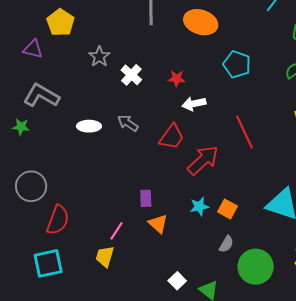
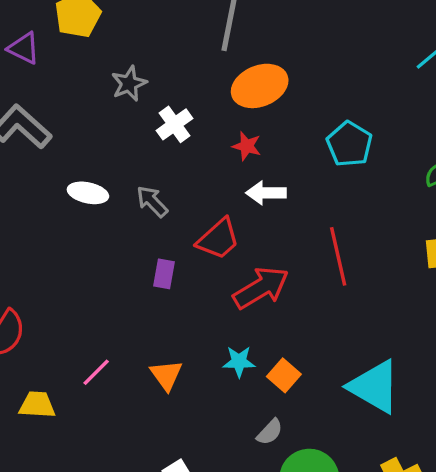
orange ellipse: (201, 22) -> (260, 86), moved, turned -52
purple rectangle: (146, 198) -> (164, 274), moved
yellow trapezoid: (105, 257) -> (37, 405), moved, turned 65

